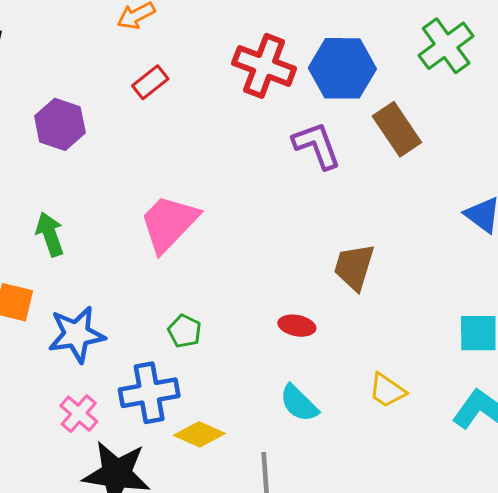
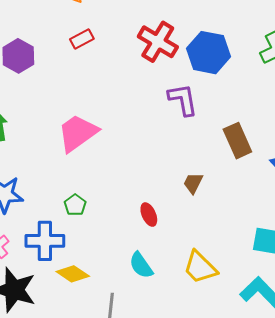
brown rectangle: (397, 129) -> (237, 141), moved
brown trapezoid: (354, 267) -> (193, 183), size x0.7
red ellipse: (297, 326) -> (149, 215), turned 45
yellow trapezoid: (387, 391) -> (200, 267), size x1.4

